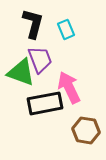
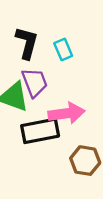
pink arrow: (69, 87) -> (66, 113), turned 108

